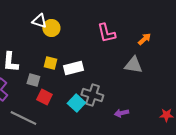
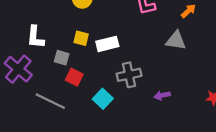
gray cross: (92, 95) -> (129, 75), turned -30
cyan square: (76, 103) -> (103, 99), moved

